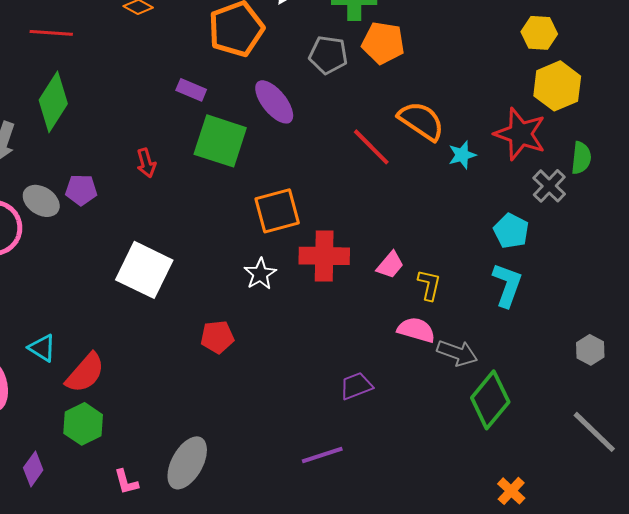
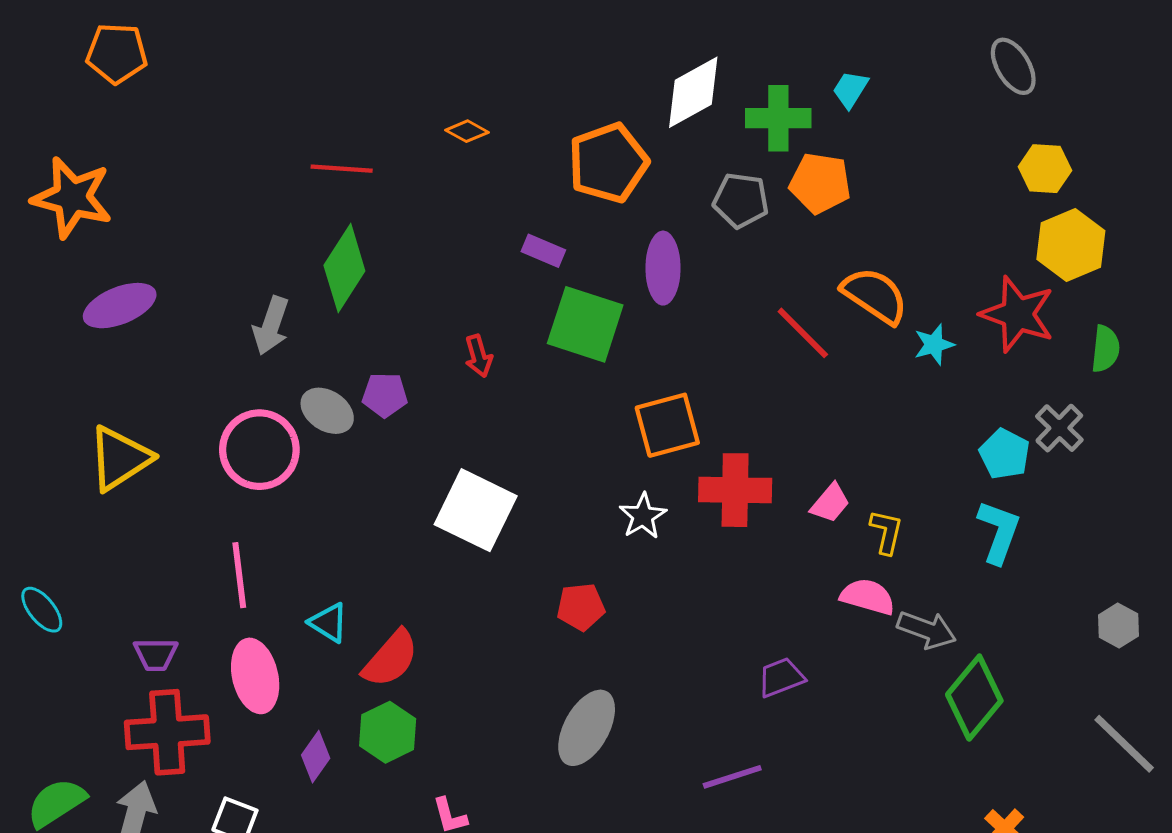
purple ellipse: (274, 102) -> (663, 268), turned 39
gray cross: (549, 186) -> (1059, 428), moved
gray ellipse: (187, 463) -> (587, 728), moved
purple diamond: (33, 469) -> (316, 757), moved

